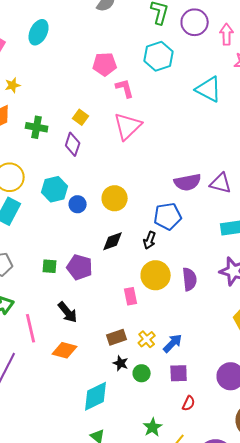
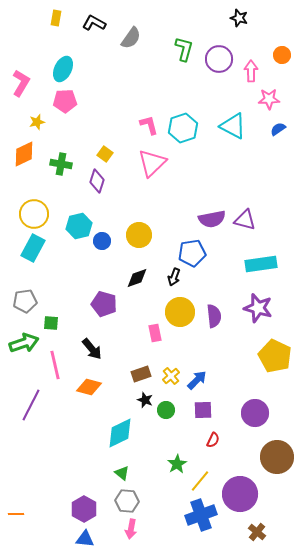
cyan hexagon: (159, 56) -> (183, 128), moved
pink pentagon: (105, 64) -> (65, 101), moved
green square: (50, 266) -> (51, 323), moved

